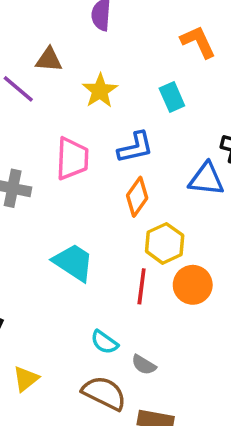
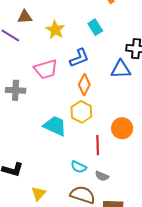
pink trapezoid: (72, 159) -> (46, 69), turned 80
yellow hexagon: (165, 243) -> (81, 112), moved
red line: (142, 286) -> (98, 145), moved

